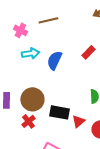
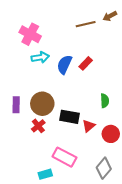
brown line: (48, 20) -> (86, 24), moved
pink cross: (20, 30) -> (30, 34), size x1.5
red rectangle: (88, 52) -> (86, 63), moved

